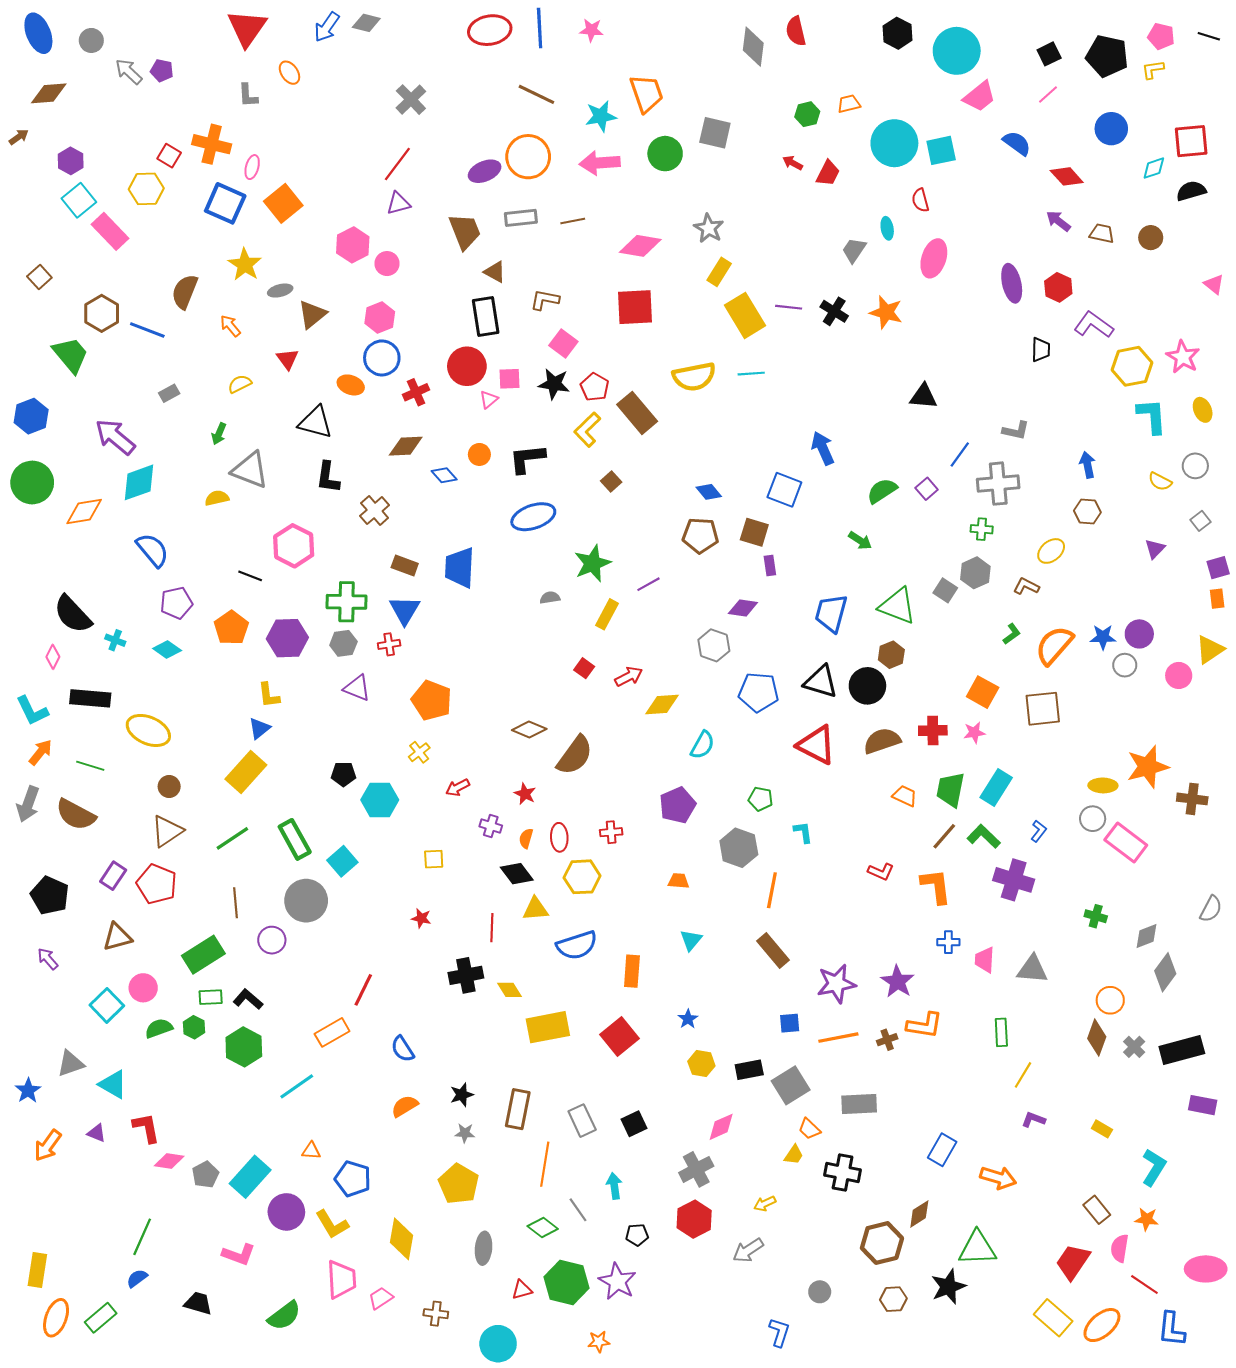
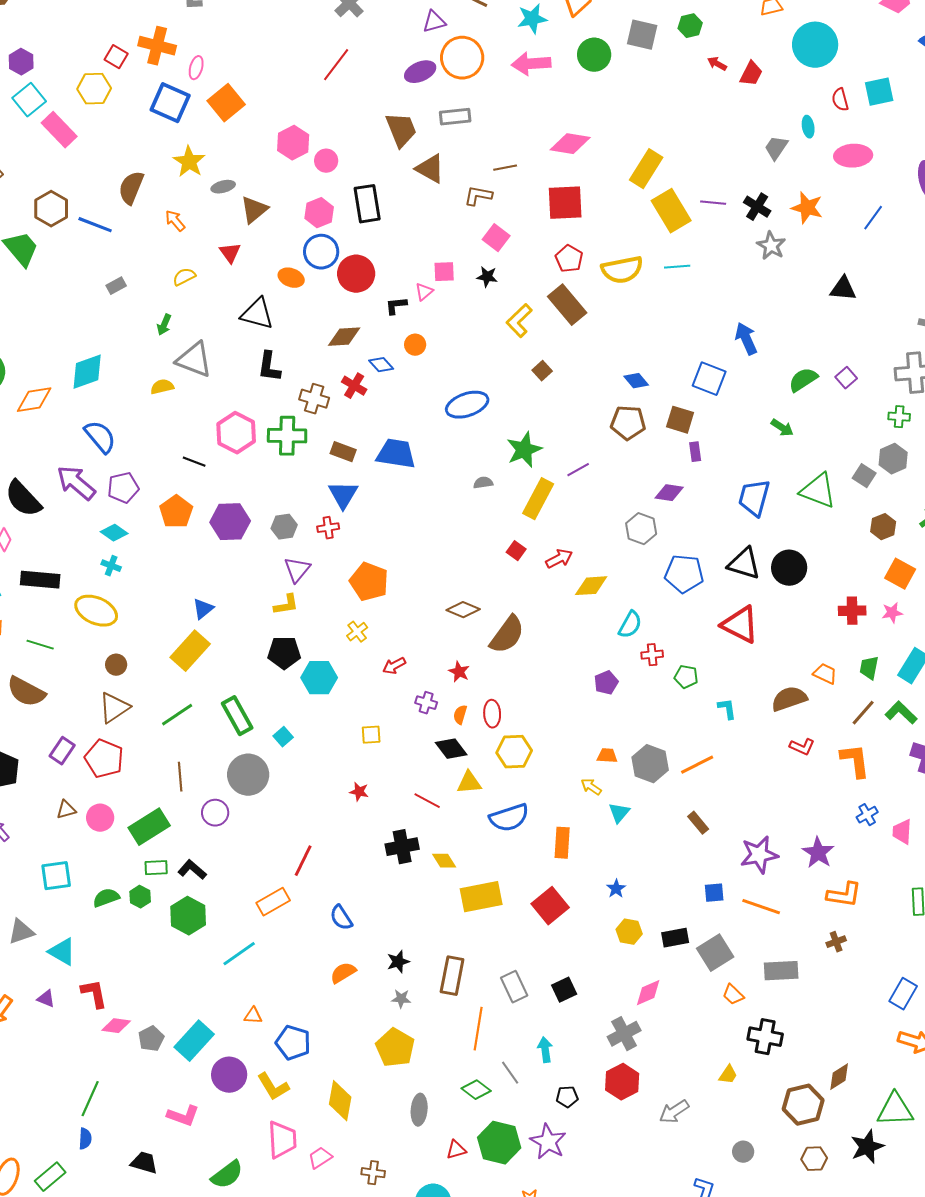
green hexagon: (807, 114) -> (690, 26), moved
cyan square: (941, 150) -> (879, 92), moved
purple triangle: (398, 203) -> (434, 22), moved
brown line: (573, 221) -> (505, 168), moved
gray star: (709, 228) -> (771, 246), moved
pink ellipse: (934, 258) -> (853, 156), turned 69
brown triangle: (495, 272) -> (430, 169), size x1.4
yellow rectangle: (719, 272) -> (646, 169), size x1.4
black rectangle: (486, 316) -> (367, 204), moved
red circle: (467, 366) -> (356, 274), moved
black star: (554, 384) -> (487, 277), size x0.7
red pentagon: (595, 387) -> (569, 259), moved
red cross: (416, 392) -> (354, 386), moved, turned -35
purple arrow: (115, 437) -> (76, 483), moved
blue line: (960, 454) -> (873, 218), moved
black L-shape: (527, 459) -> (396, 306), moved, size x0.6
brown cross: (375, 511) -> (314, 399), turned -32
blue trapezoid: (460, 568) -> (396, 454), turned 96
green cross: (347, 602) -> (287, 436), moved
yellow rectangle: (607, 614) -> (538, 499), size x1.4
cyan cross: (115, 640) -> (111, 566), moved
brown hexagon: (891, 655) -> (883, 527), moved
purple triangle: (357, 688) -> (297, 570), turned 48
yellow L-shape: (269, 695) -> (286, 605), moved, turned -92
brown semicircle: (882, 741) -> (789, 699), moved
black pentagon: (343, 774) -> (284, 653), size x1.4
green trapezoid: (950, 790) -> (869, 668), size x0.7
purple pentagon: (678, 805) -> (606, 683), size x0.7
red cross: (611, 832) -> (652, 655), moved
gray hexagon: (739, 848) -> (650, 764), moved
cyan square: (342, 861) -> (283, 737), size x0.7
orange line: (772, 890) -> (697, 765), turned 52
red line: (492, 928) -> (427, 801), turned -64
brown triangle: (117, 937) -> (66, 810), size x0.7
blue cross: (948, 942) -> (867, 815), turned -30
brown rectangle: (773, 950) -> (698, 823), size x0.7
pink circle: (143, 988) -> (100, 818), moved
cyan square: (107, 1005) -> (56, 876), turned 36
orange line: (838, 1038) -> (761, 907), turned 30
brown cross: (887, 1040) -> (836, 942), moved
blue rectangle: (942, 1150) -> (903, 994), moved
yellow trapezoid: (794, 1155) -> (728, 1075), moved
yellow arrow: (765, 1204) -> (591, 787), moved, turned 60
blue semicircle: (137, 1278) -> (85, 1139), turned 130

